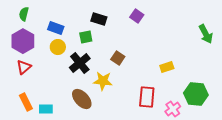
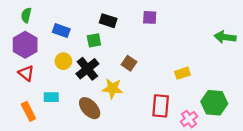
purple square: (137, 16) -> (150, 17), turned -32
green arrow: (206, 34) -> (225, 37), turned 126
yellow circle: (58, 47) -> (63, 61), moved
red triangle: (24, 67) -> (26, 73), turned -42
cyan rectangle: (46, 109) -> (51, 97), moved

